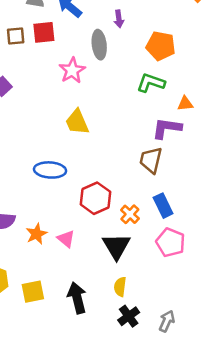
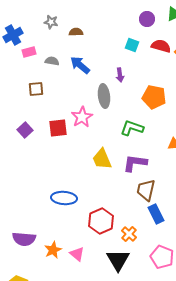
red square: (44, 32) -> (58, 128), moved
green L-shape: (151, 83) -> (132, 128), moved
yellow trapezoid: (77, 122) -> (102, 159), moved
purple L-shape: (167, 128) -> (135, 163), moved
blue rectangle: (163, 206) -> (156, 214), moved

